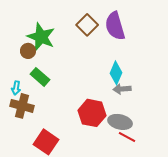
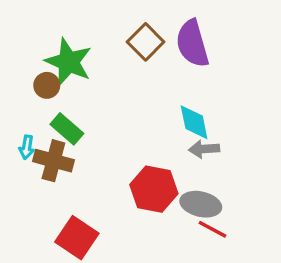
cyan diamond: (116, 73) -> (194, 122), turned -35
brown cross: (22, 106) -> (53, 161), moved

